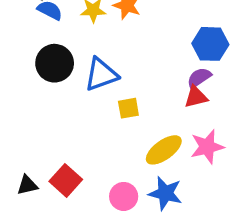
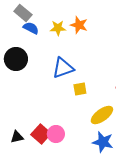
black circle: (55, 63) -> (16, 59), moved
pink circle: (124, 196) -> (56, 134), moved

